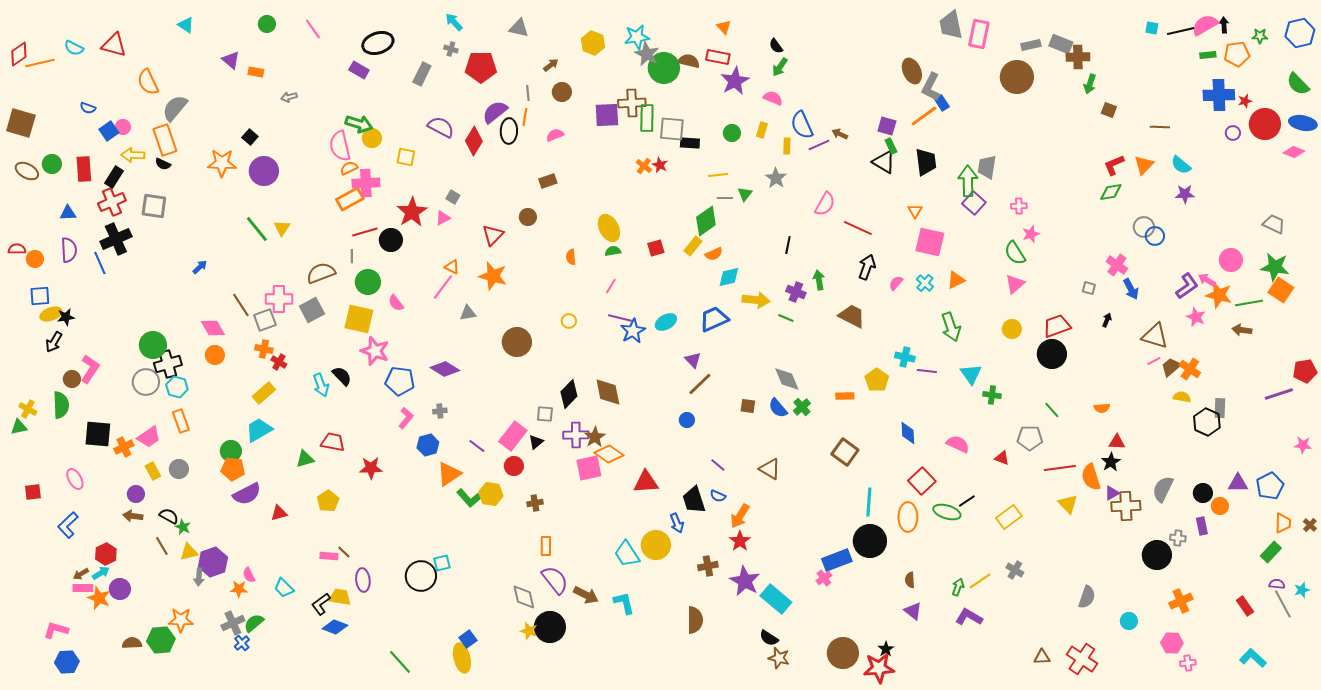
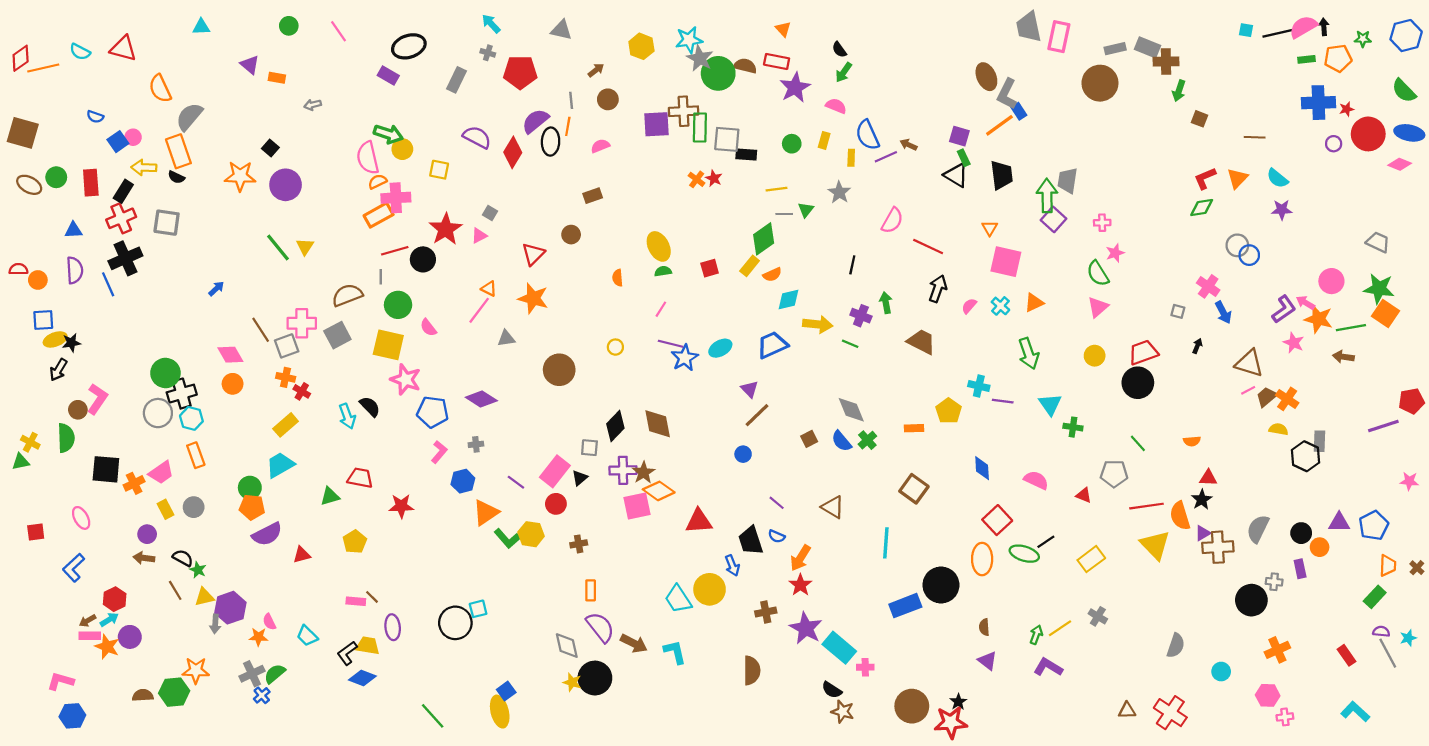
cyan triangle: (186, 25) -> (201, 27), turned -36
brown square: (748, 406) -> (809, 439), turned -35
cyan line: (869, 502) -> (886, 543), moved
yellow triangle: (1068, 504) -> (1155, 545), size x1.4
pink cross: (824, 578) -> (865, 667), moved, turned 35

